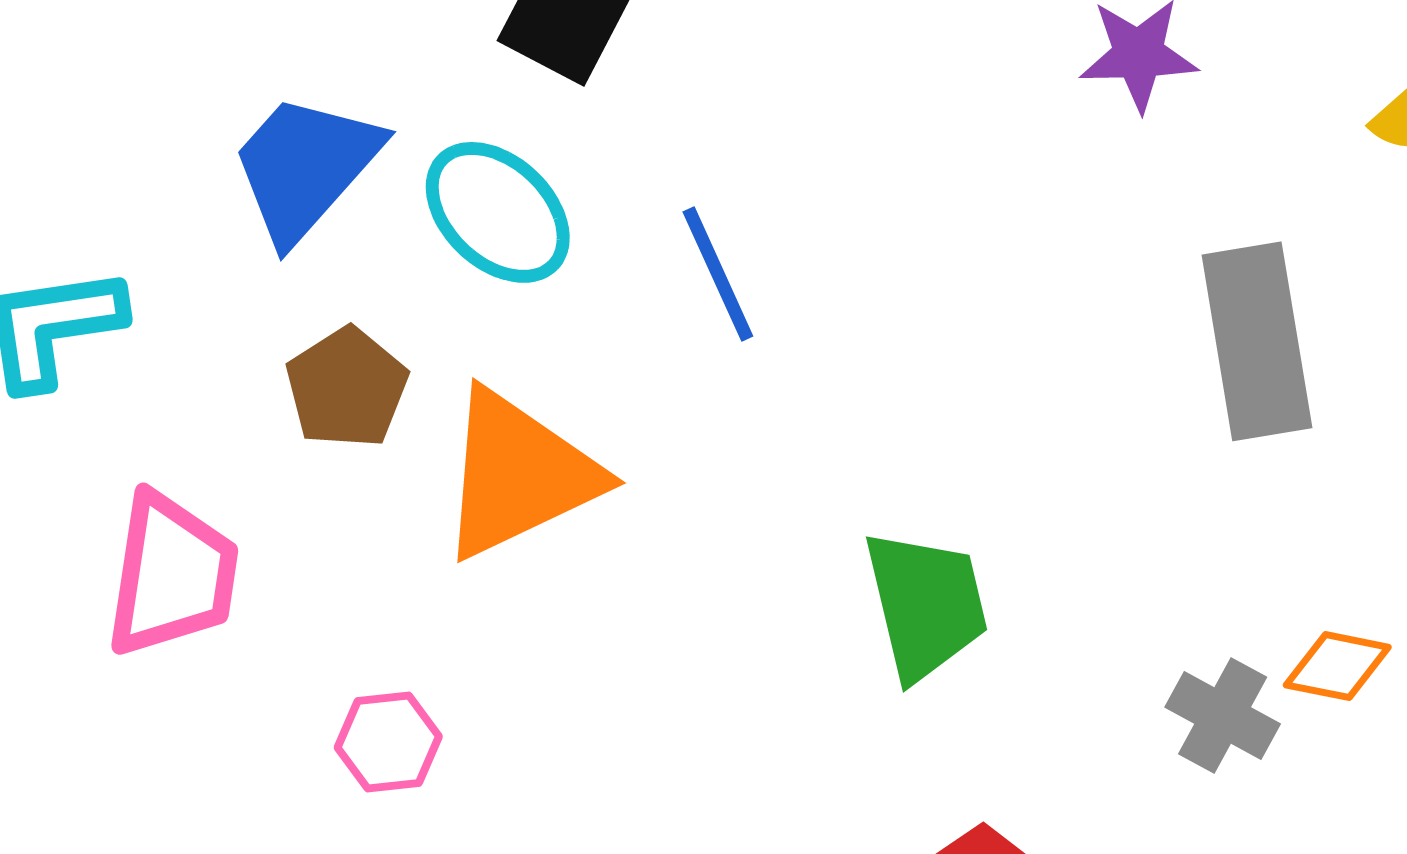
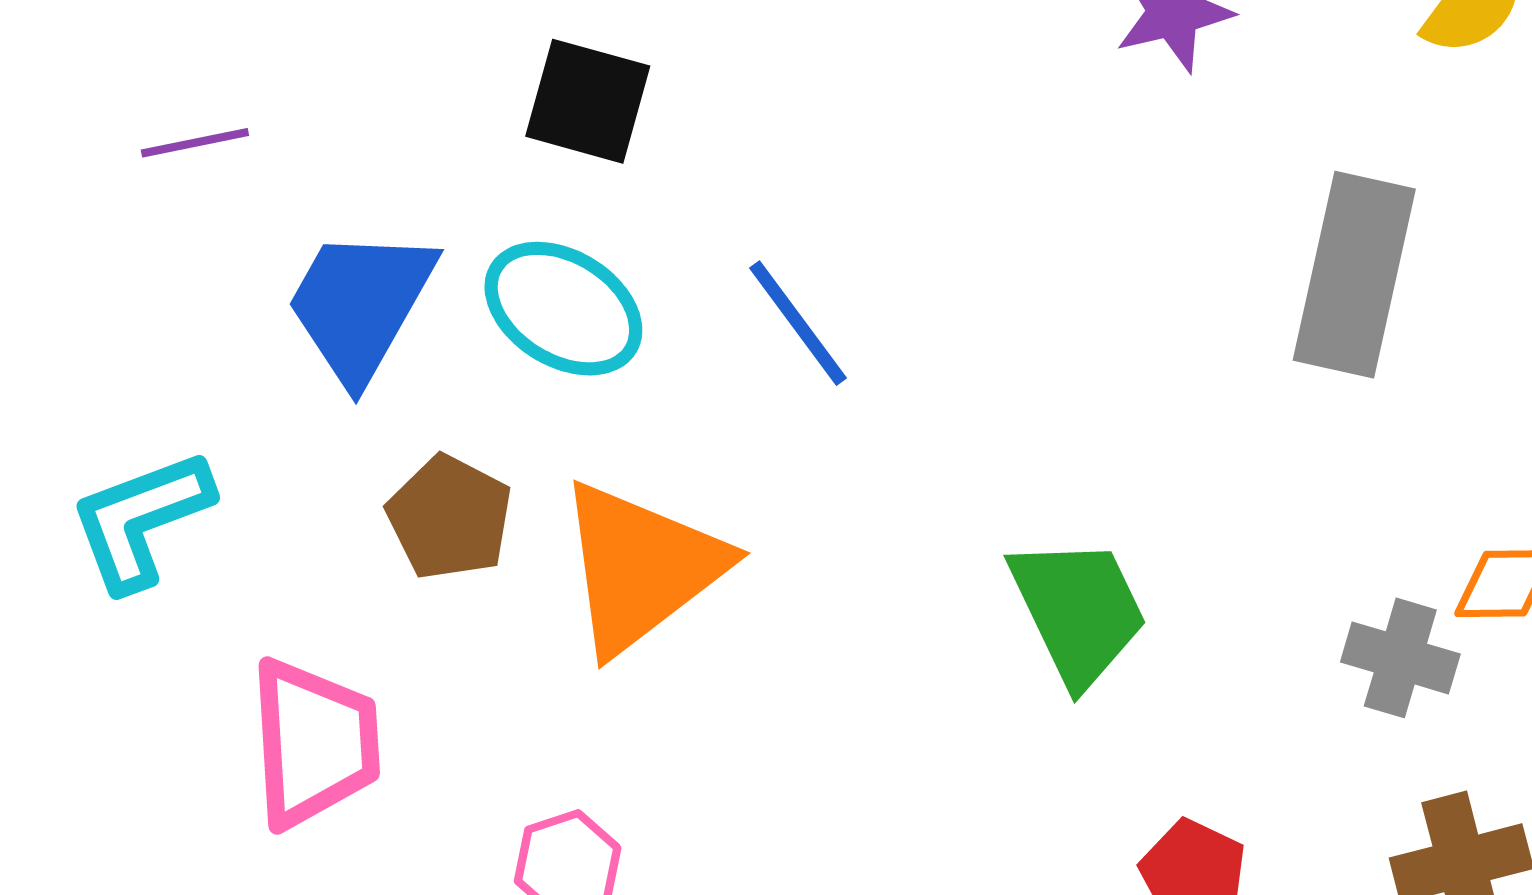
gray rectangle: (1257, 341) -> (1354, 275), turned 34

